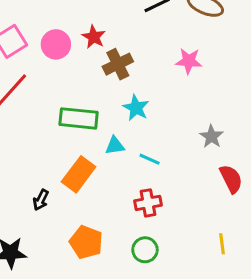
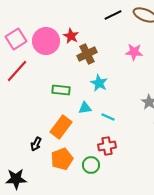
pink circle: (56, 44) -> (46, 41), size x1.4
green rectangle: (79, 118) -> (61, 90), size x0.7
orange pentagon: (86, 242) -> (62, 159), moved, turned 30
green circle: (145, 250) -> (91, 165), moved

